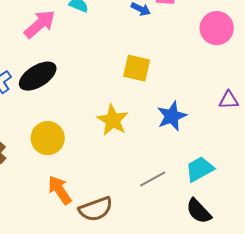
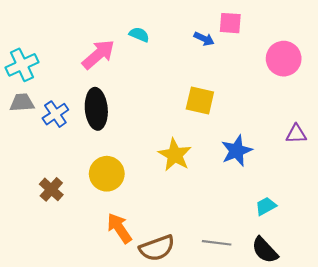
black ellipse: (38, 76) -> (96, 109), turned -63
cyan trapezoid: (200, 169) -> (266, 206), size x0.7
gray line: (153, 179) -> (217, 243), moved, turned 36

